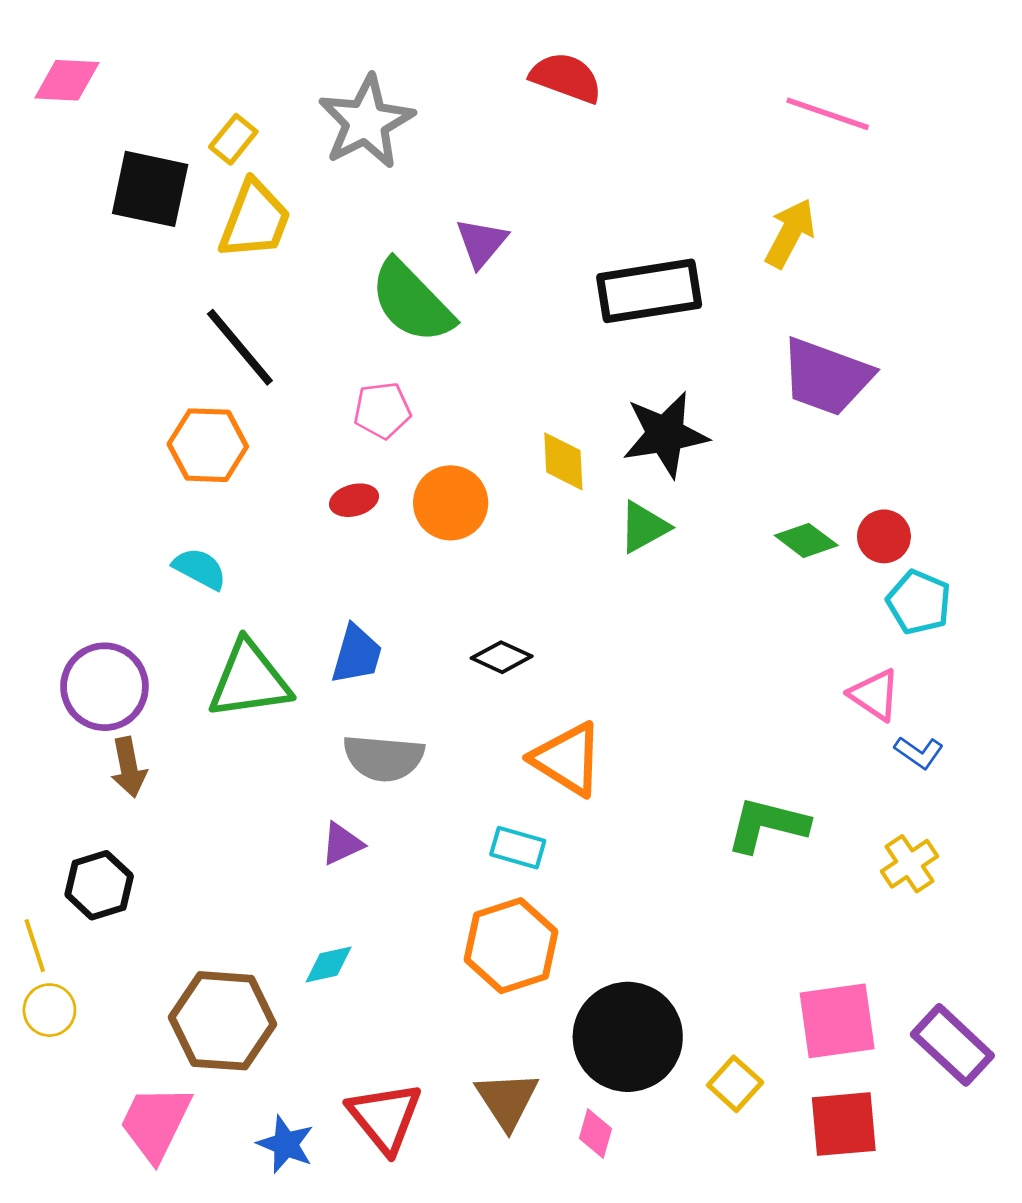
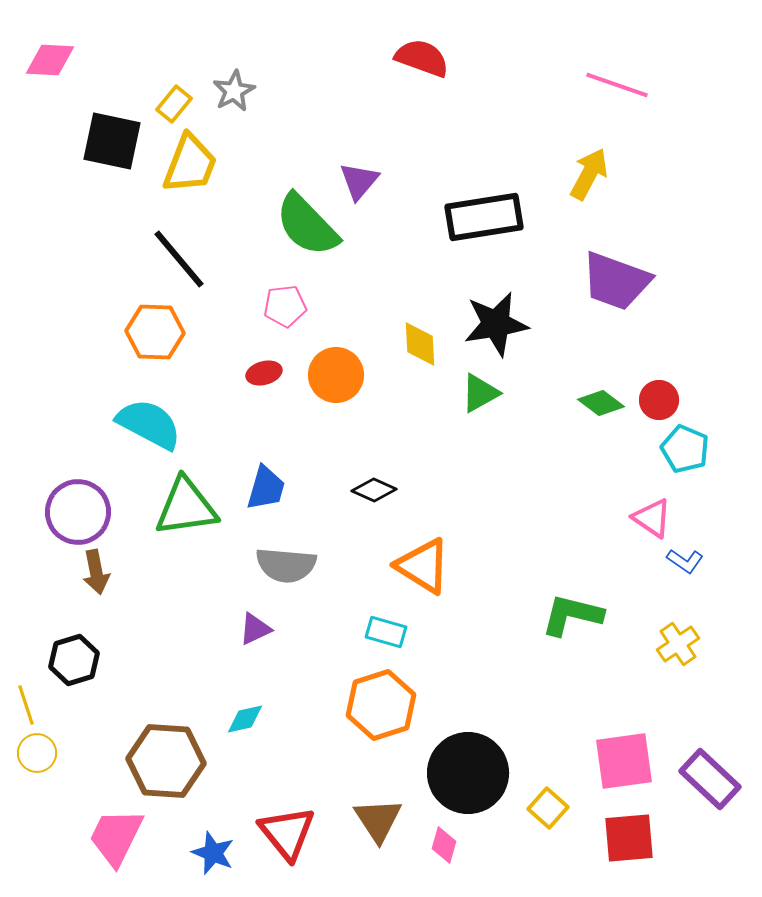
gray star: (366, 122) -> (234, 91), moved, size x0.6
cyan semicircle: (200, 569) -> (149, 424), size x1.6

